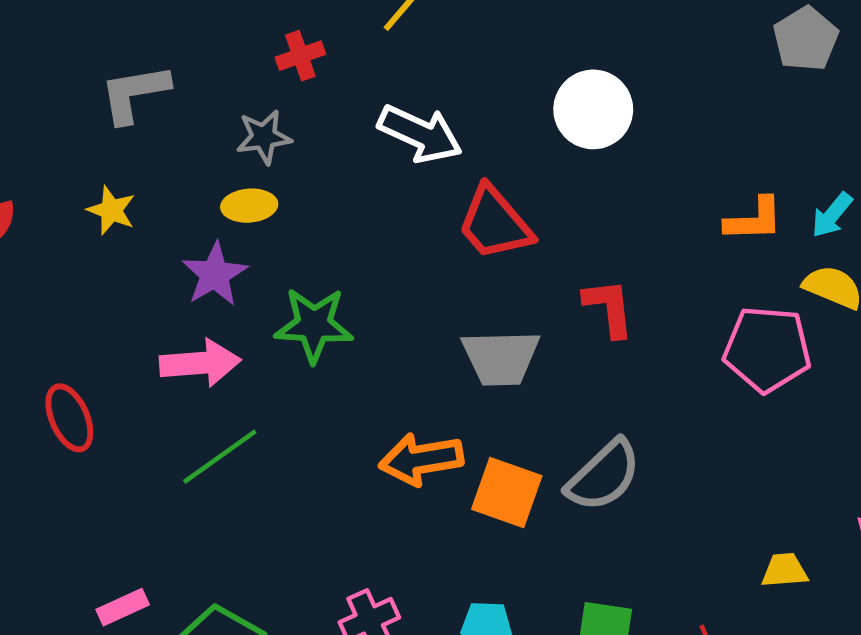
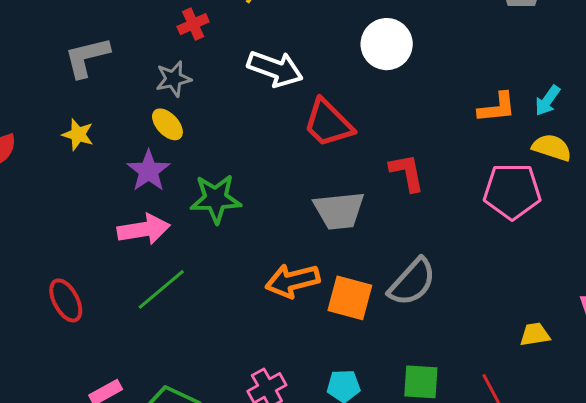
yellow ellipse: (249, 206) -> (167, 124), turned 56
red ellipse: (69, 418) -> (66, 300), moved

